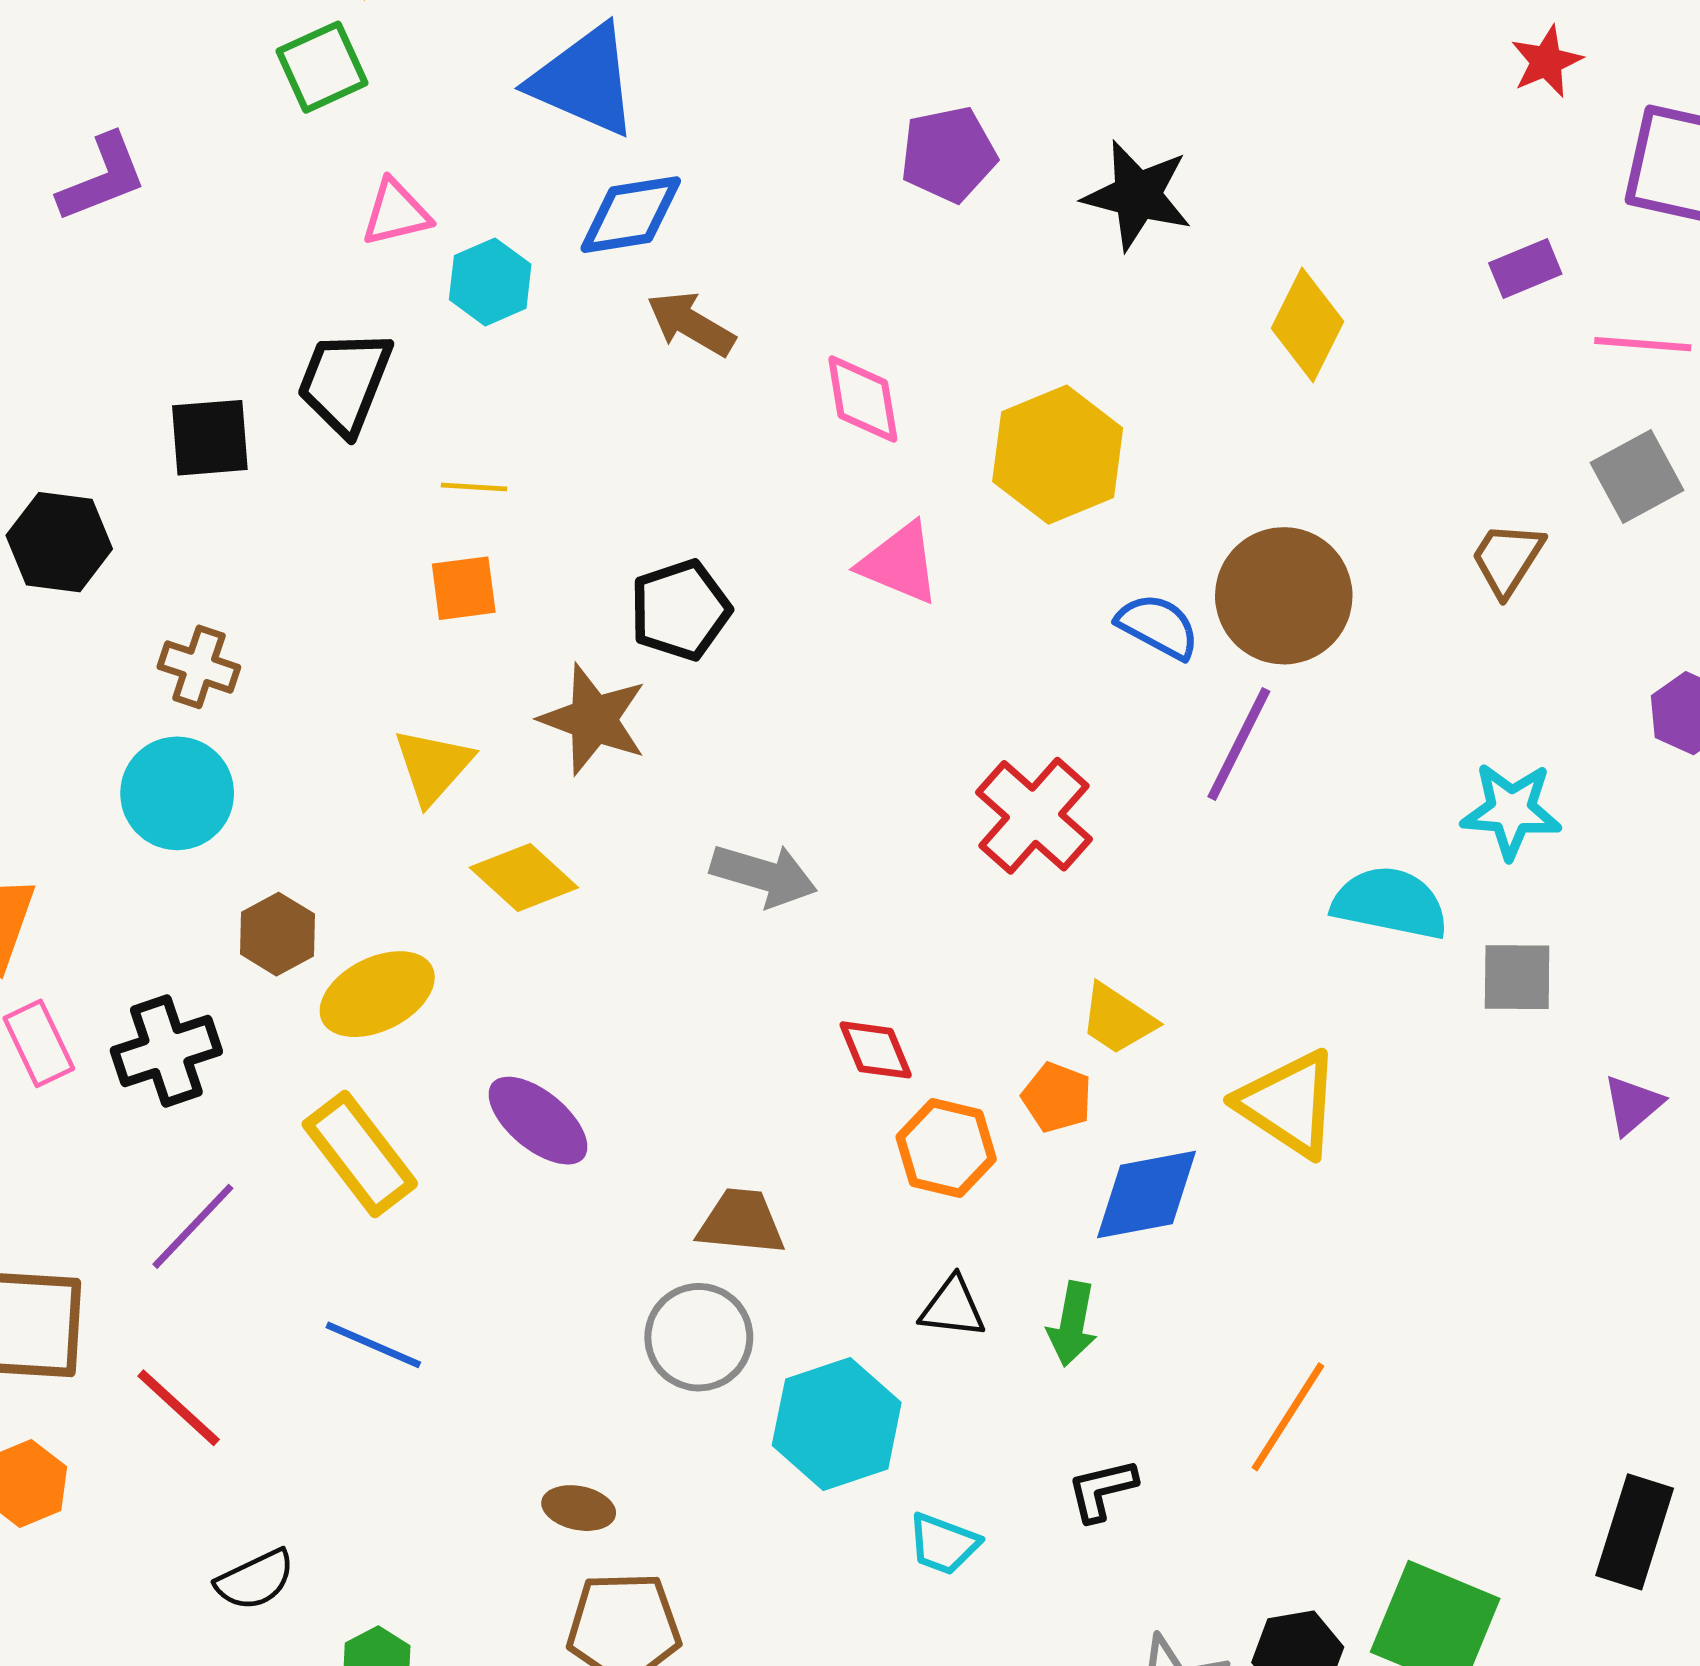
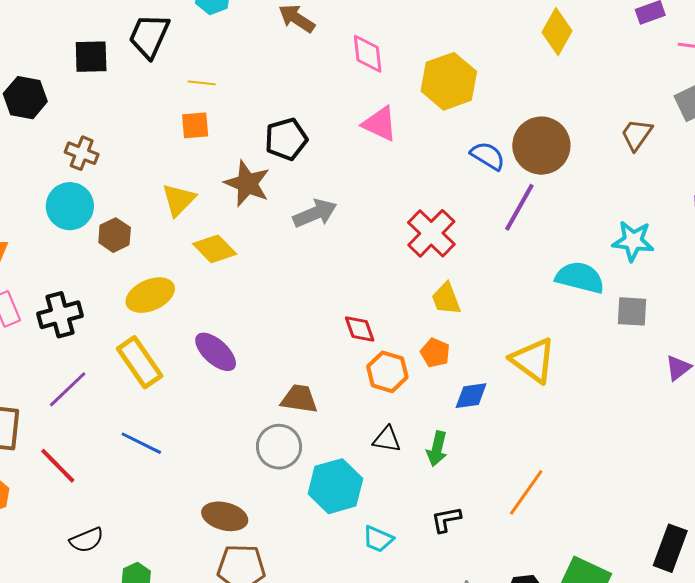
gray arrow: (764, 875) -> (315, 213), moved, turned -42
brown hexagon: (278, 934) -> (115, 235), moved
yellow trapezoid: (1118, 1019) -> (446, 299), moved, turned 33
blue diamond: (1146, 1195) -> (471, 396), size x0.7
brown ellipse: (579, 1508) -> (225, 516), size x1.5

